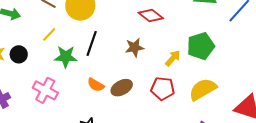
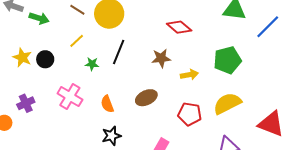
green star: (66, 57) -> (92, 64), size x0.6
yellow arrow: (173, 58) -> (189, 75), moved, turned 36
orange semicircle: (96, 85) -> (107, 104), moved, turned 36
red pentagon: (163, 88) -> (190, 114), moved

